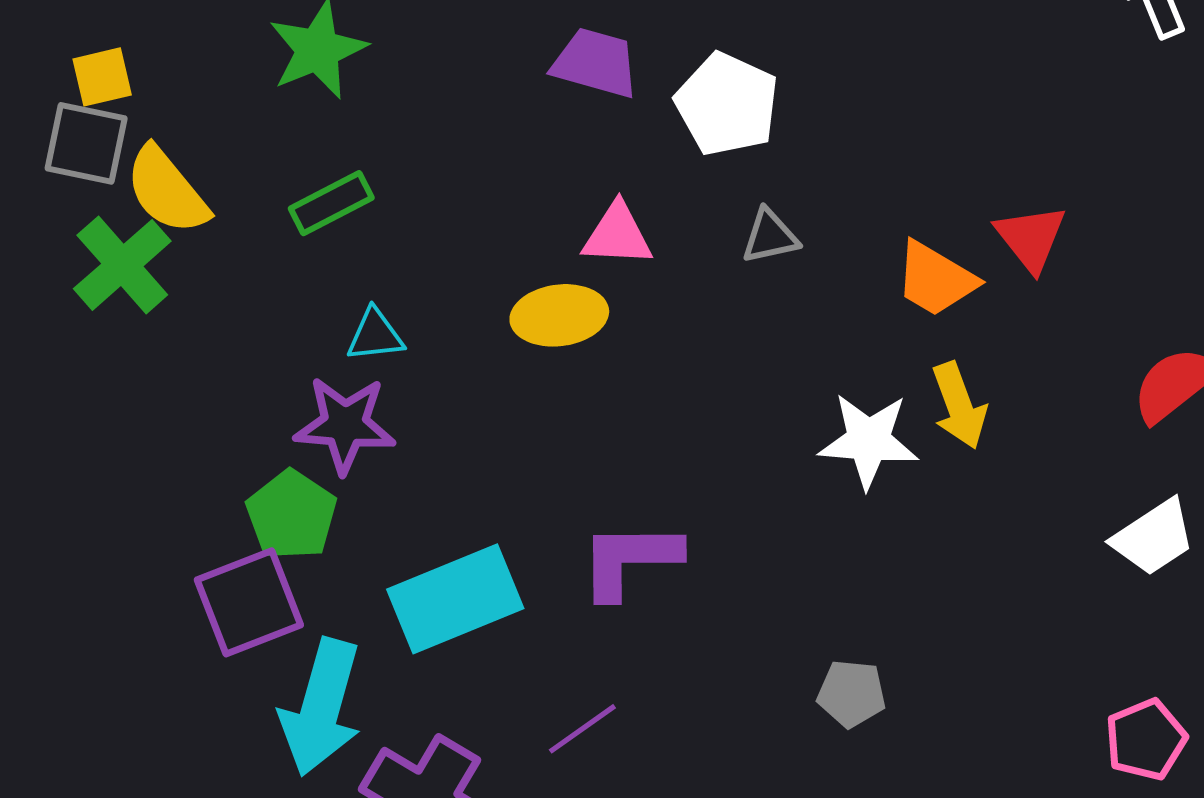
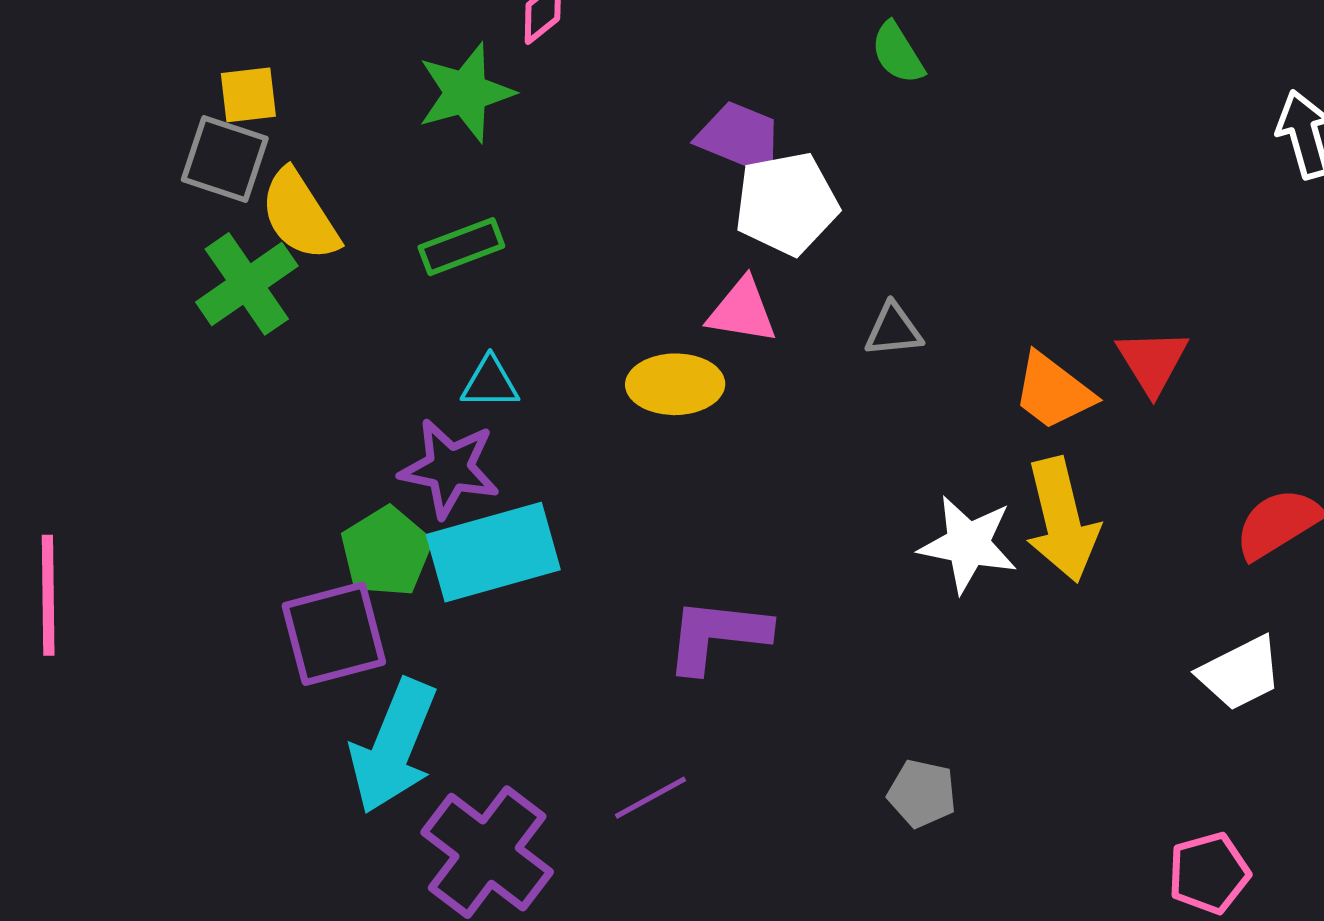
white pentagon: (727, 104) -> (786, 204), moved, turned 30
yellow arrow: (959, 406) -> (1062, 520), size x1.4
cyan rectangle: (455, 599) -> (493, 552), moved

